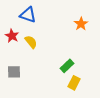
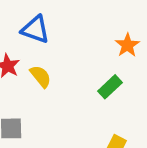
green rectangle: (67, 66) -> (110, 87), moved

